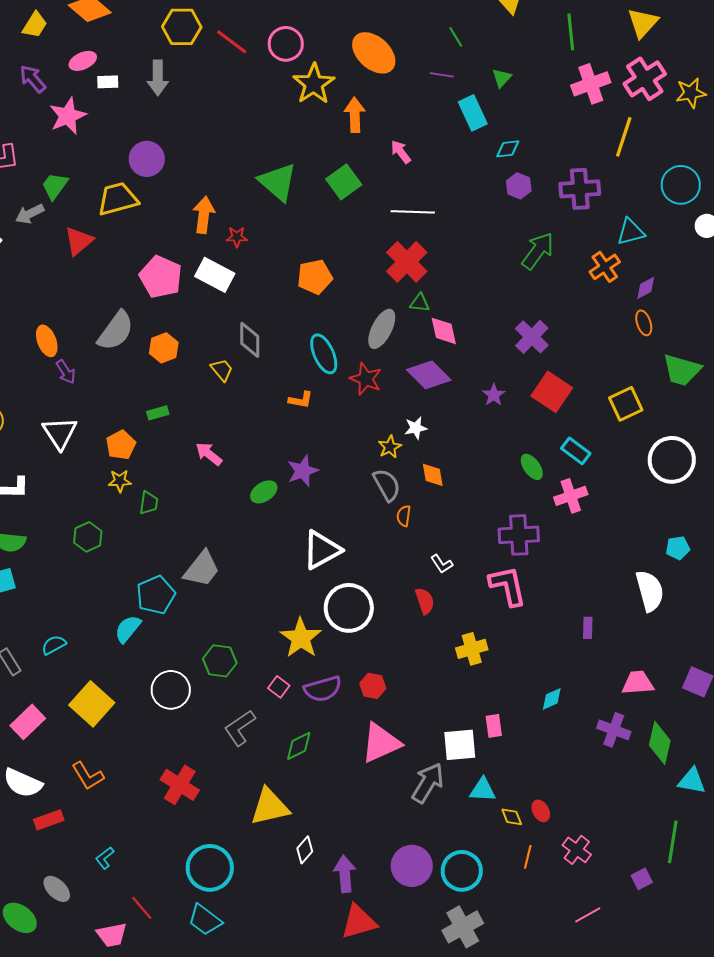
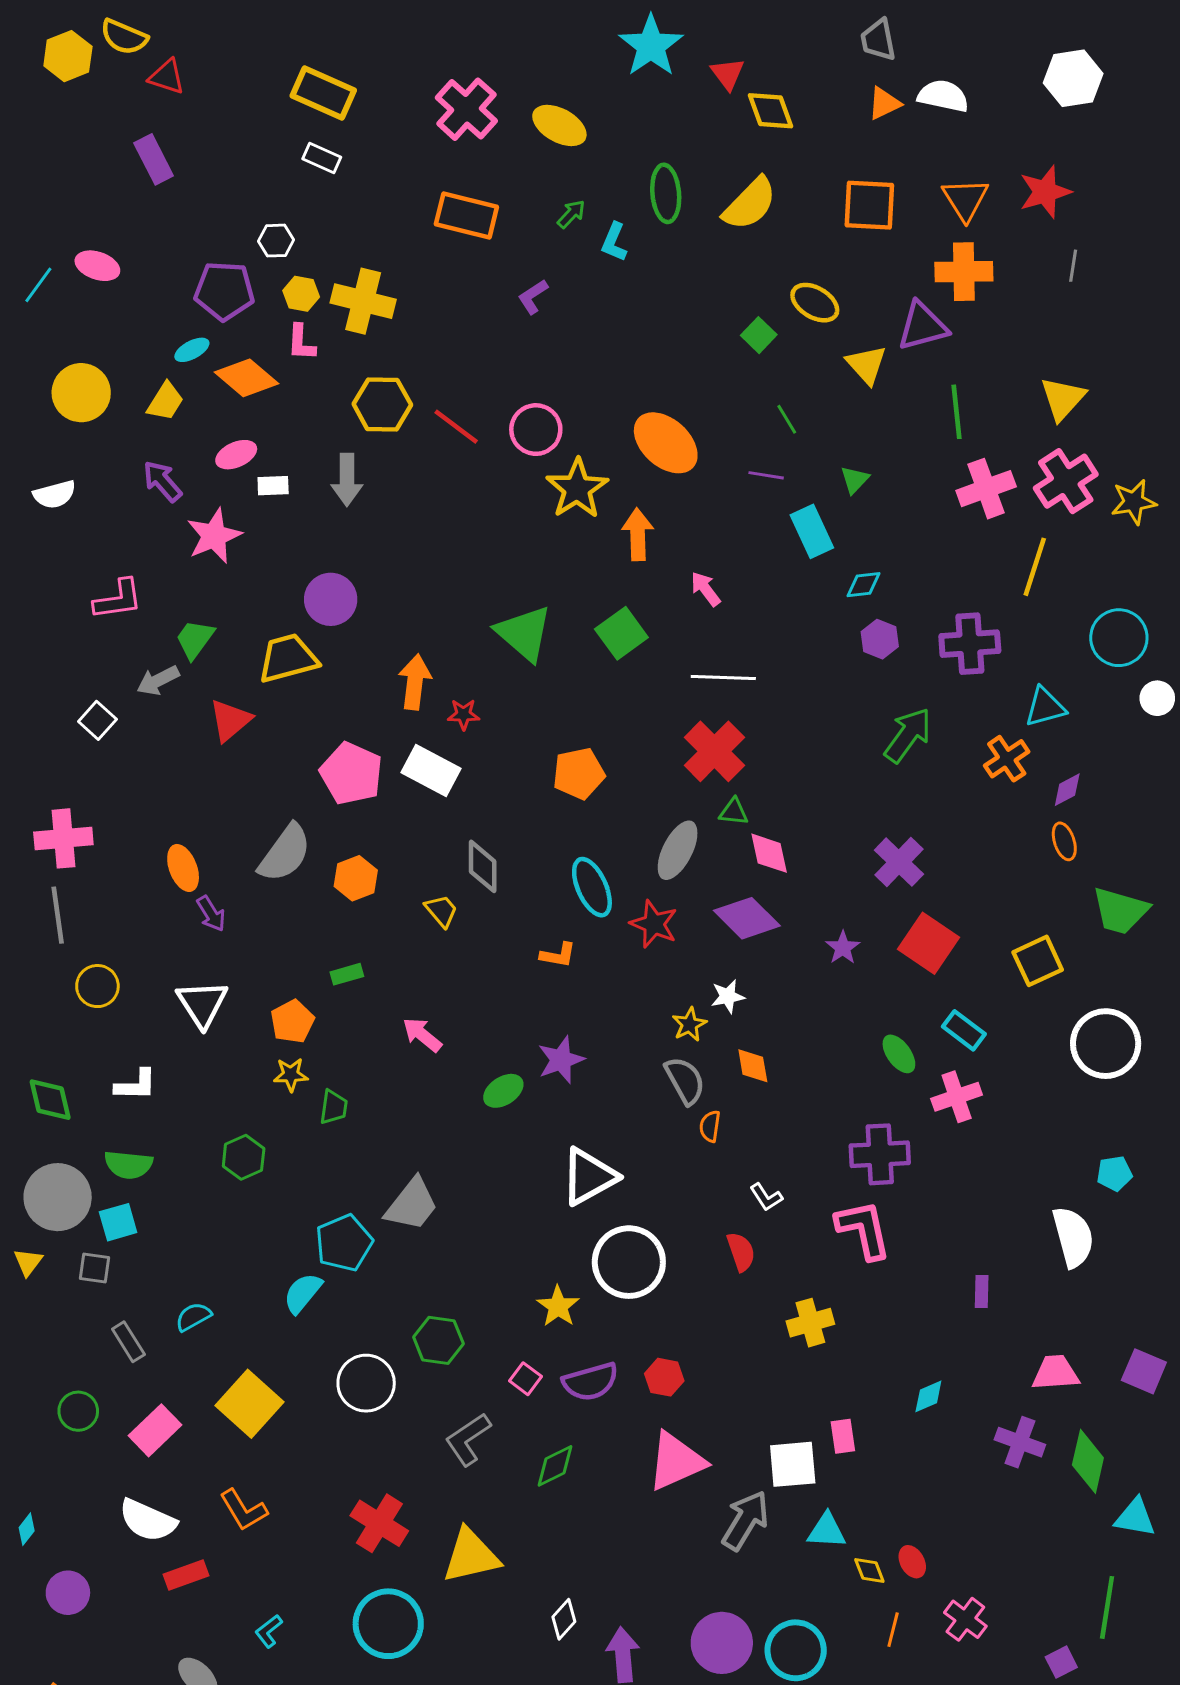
yellow star: (301, 638) -> (558, 1306), size x0.7
yellow triangle: (270, 807) -> (471, 1556), moved
cyan circle: (210, 868) -> (388, 1624), moved

